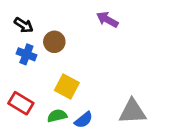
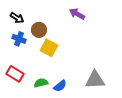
yellow square: (67, 86) -> (49, 48), moved

